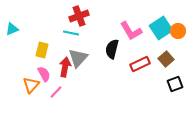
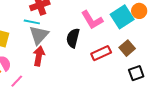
orange circle: (178, 31) -> (139, 11), moved
gray triangle: (78, 58) -> (39, 35), moved
red arrow: (65, 67) -> (39, 56), moved

